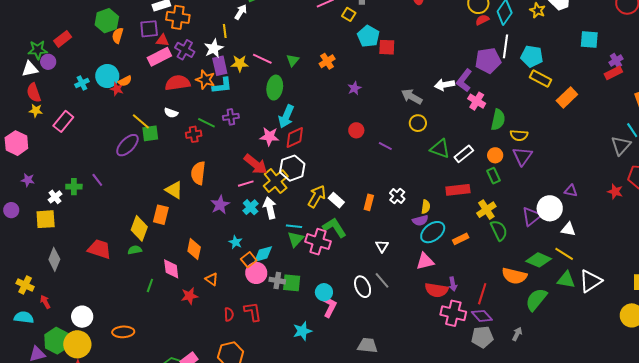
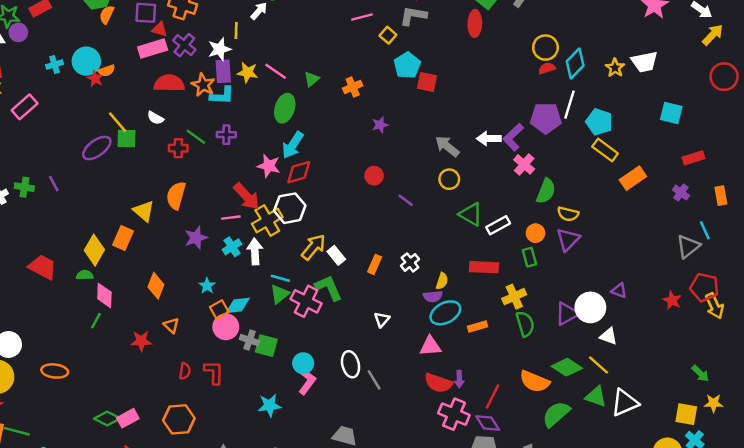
purple cross: (616, 61) -> (681, 193), moved, turned -32
pink diamond: (171, 269) -> (104, 295), moved
gray line: (382, 280) -> (374, 380), moved

